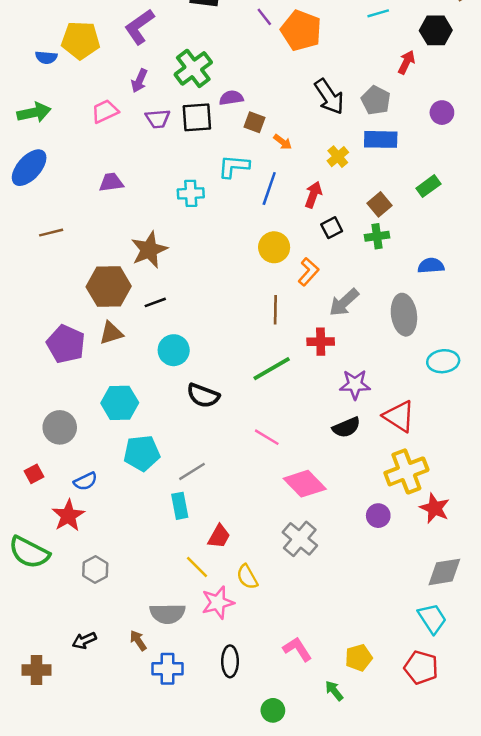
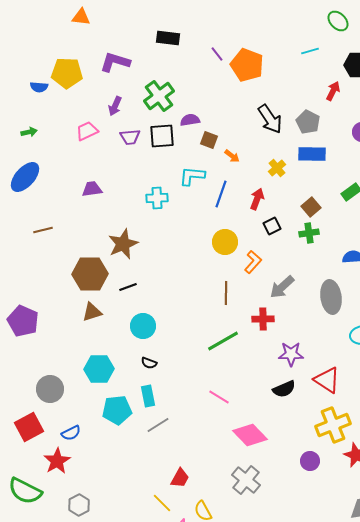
purple L-shape: (139, 27) -> (115, 62), turned 52
green arrow: (34, 113) -> (29, 132), size x0.6
purple pentagon: (66, 344) -> (23, 321), moved
black semicircle: (203, 396) -> (149, 363), moved, size x0.6
red square: (34, 474) -> (29, 427), size x1.8
cyan rectangle: (180, 506) -> (148, 396), moved

